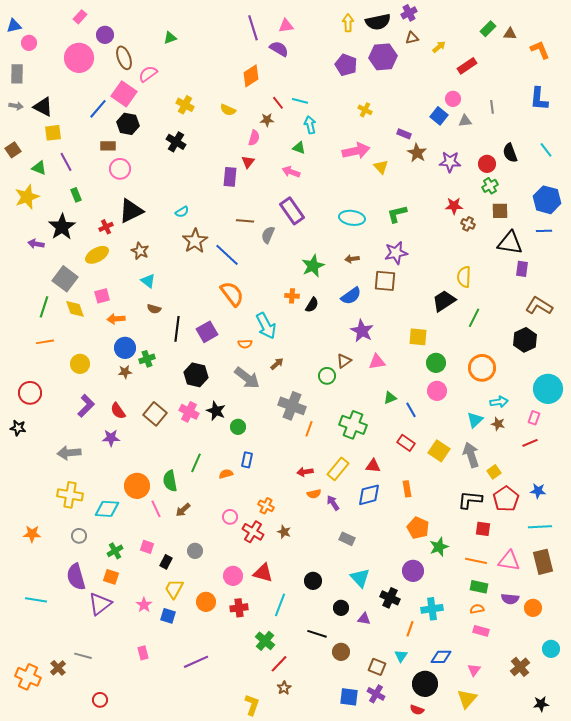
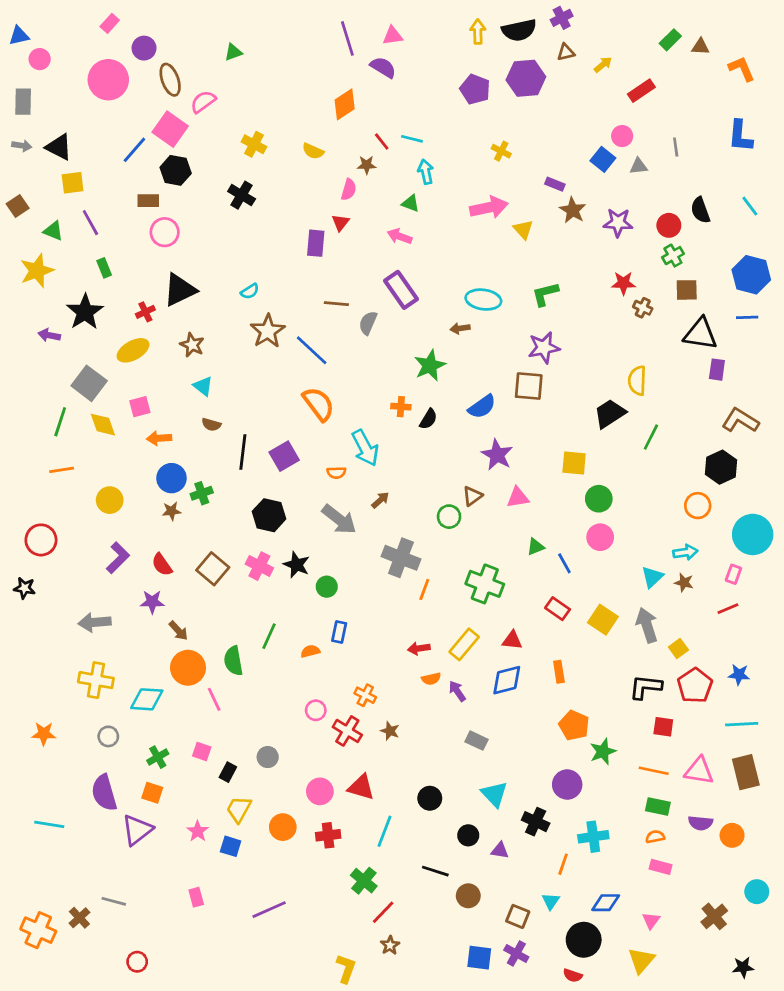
brown arrow: (352, 259) -> (460, 328), moved
orange circle: (482, 368) -> (698, 506), moved, size x0.7
brown arrow: (183, 510) -> (178, 631), moved, turned -91

